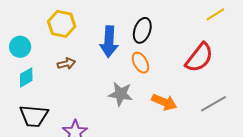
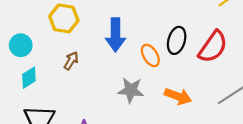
black ellipse: (142, 30) -> (177, 40), moved
brown arrow: (66, 64) -> (71, 61), turned -42

